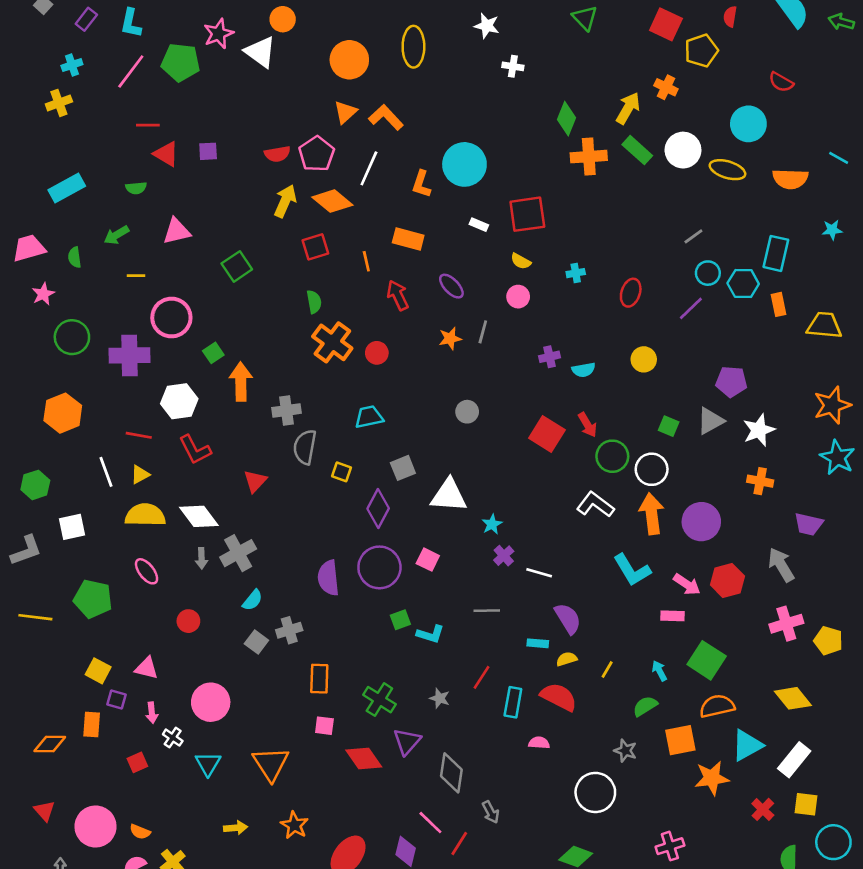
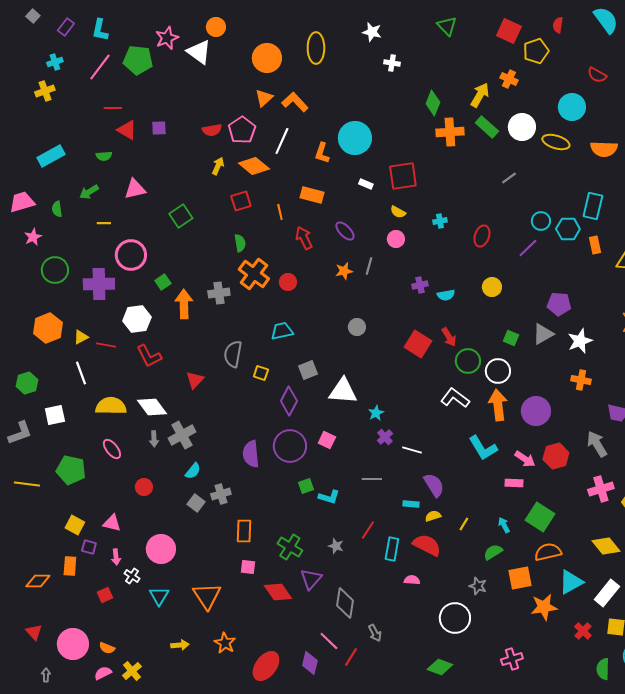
yellow arrow: (285, 201) -> (218, 166), size x0.7
gray line: (693, 236) -> (509, 178), moved
gray cross: (287, 410) -> (219, 293), moved
yellow triangle: (140, 475) -> (81, 337), moved

